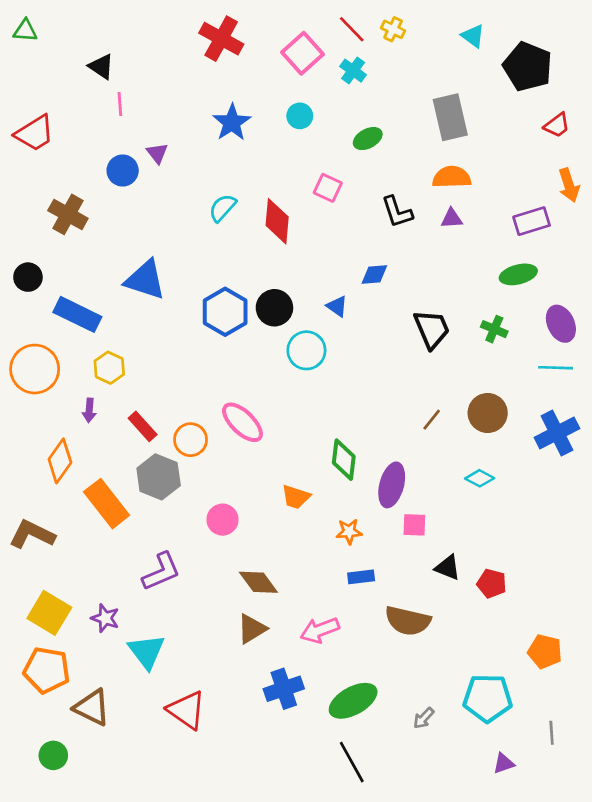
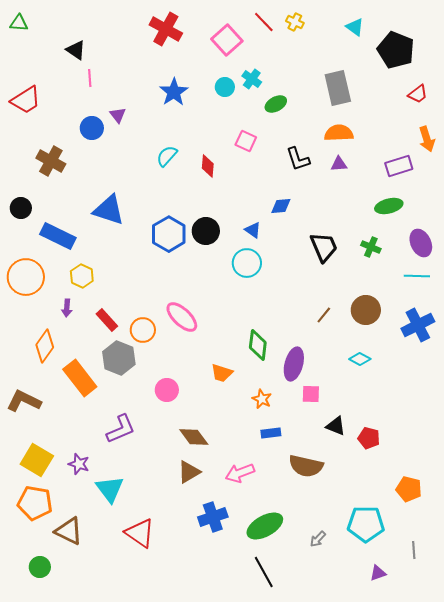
cyan cross: (353, 71) -> (252, 79), moved
red diamond: (277, 221) -> (208, 166), size x0.7
cyan circle: (306, 350) -> (247, 263), moved
orange star: (349, 532) -> (262, 399), turned 30

